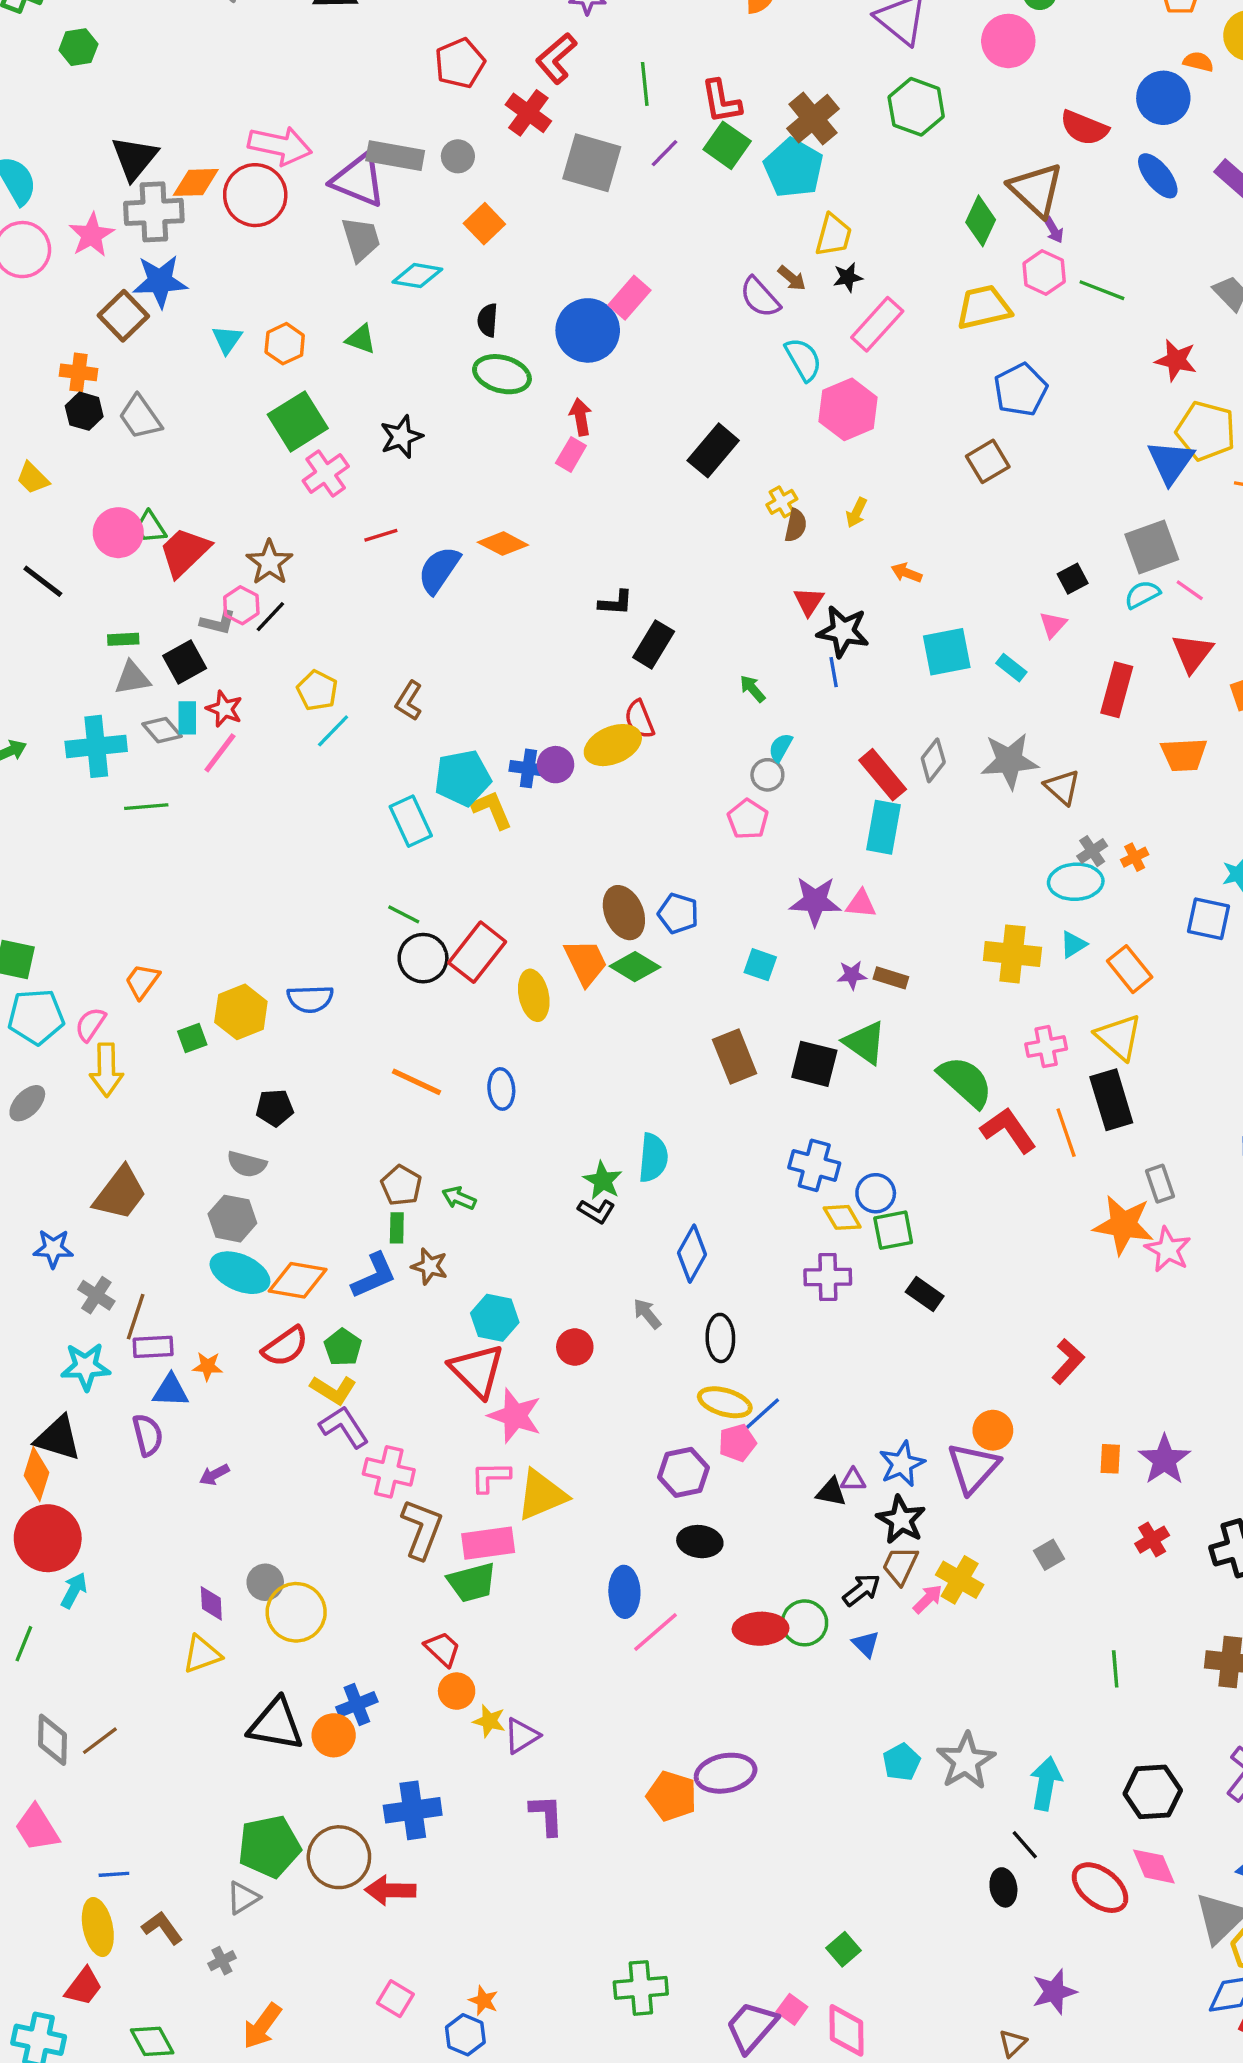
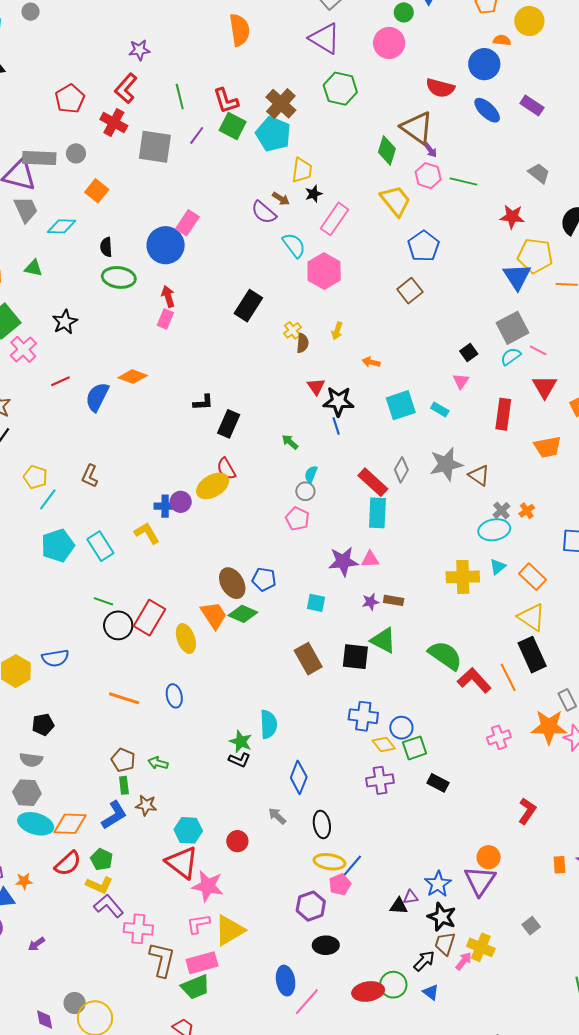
yellow trapezoid: (984, 307) -> (395, 201), turned 72
cyan pentagon: (463, 778) -> (58, 545), moved
pink cross: (1046, 1047) -> (499, 737), moved

